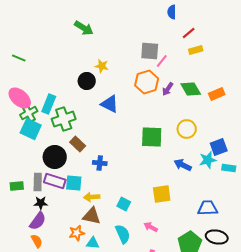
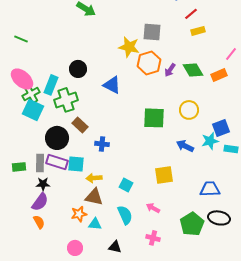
pink line: (162, 61) -> (231, 54), moved
yellow star: (102, 66) -> (129, 47), moved, size x1.5
black circle: (87, 81) -> (78, 69), moved

